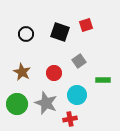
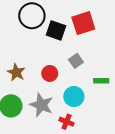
red square: (86, 25) -> (83, 23), size x1.6
black circle: (26, 34) -> (32, 16), moved, size x1.6
red cross: (70, 119) -> (67, 122), turned 32

